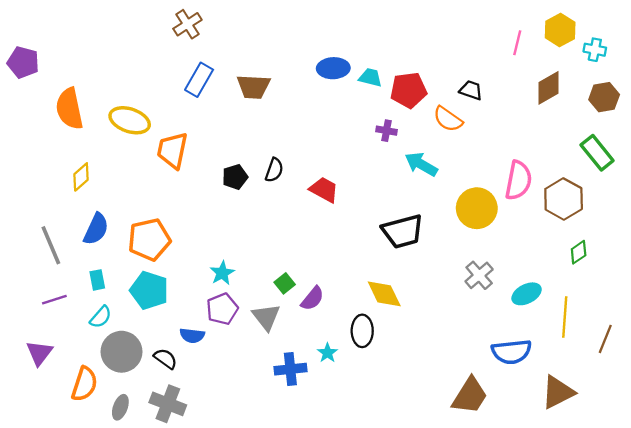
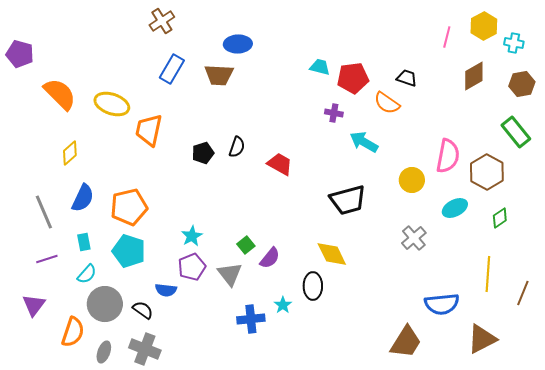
blue ellipse: (333, 68) -> (238, 44), moved
orange semicircle: (69, 109) -> (60, 94), turned 147
yellow circle: (477, 208) -> (412, 180), size x0.7
cyan ellipse: (527, 294) -> (455, 208), moved

